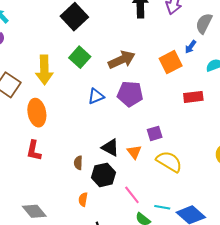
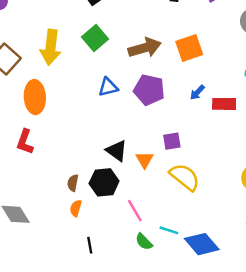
blue arrow: (190, 47) -> (197, 92), moved
orange square: (171, 62) -> (189, 48), moved
brown semicircle: (78, 163) -> (73, 183), moved

